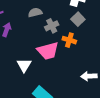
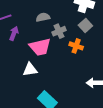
pink trapezoid: (48, 51) -> (40, 47), moved
white triangle: (24, 65) -> (30, 70), turned 49

